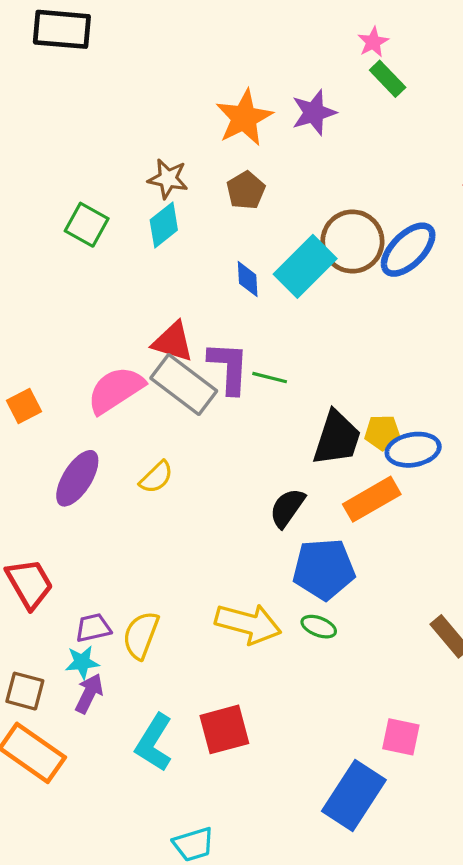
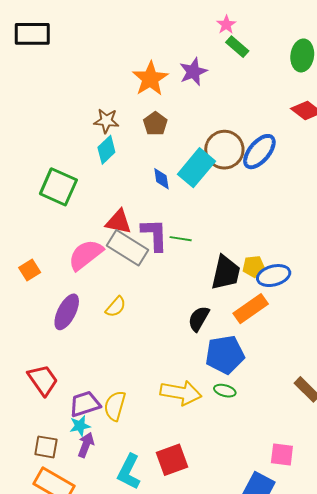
green square: (87, 225) -> (58, 187), moved, size x1.4
purple trapezoid: (93, 628) -> (85, 404), size x1.4

